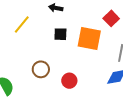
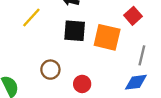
black square: (60, 34) -> (75, 31), size x1.5

